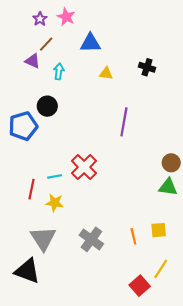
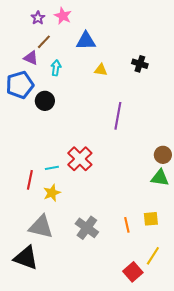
blue pentagon: (23, 126) -> (20, 85), moved
yellow star: (55, 203) -> (52, 193), turned -30
gray triangle: (43, 238) -> (41, 227), turned -44

